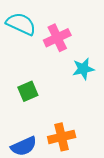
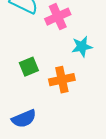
orange cross: (62, 137) -> (62, 80), moved

